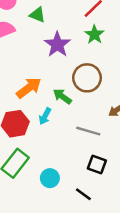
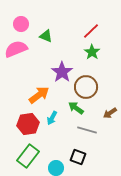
purple star: (57, 44) -> (62, 72), moved
green arrow: (62, 96) -> (76, 108), moved
black square: (97, 164) -> (78, 157), moved

